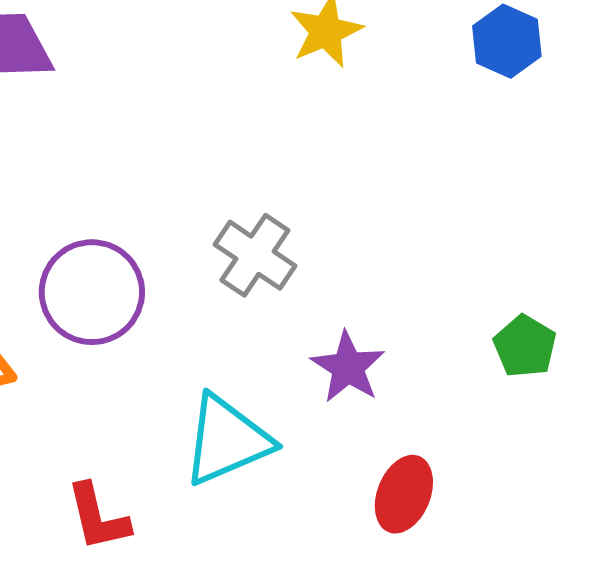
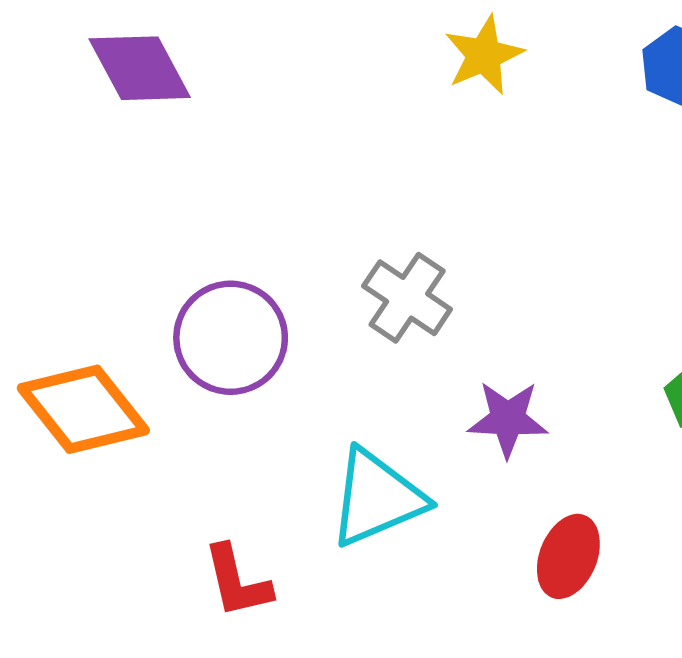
purple star: (348, 367) -> (508, 419), turned -30

